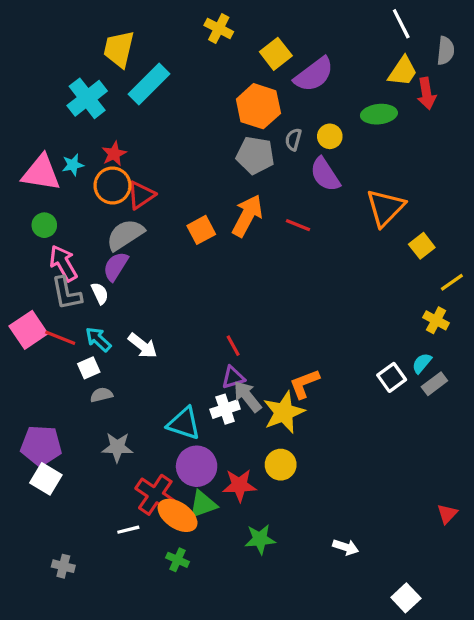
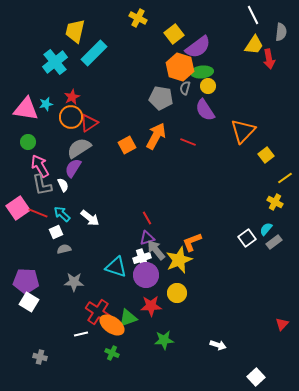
orange hexagon: (258, 106) -> (180, 67), moved
green ellipse: (379, 114) -> (202, 72), moved
purple circle: (197, 466) -> (146, 275), moved

